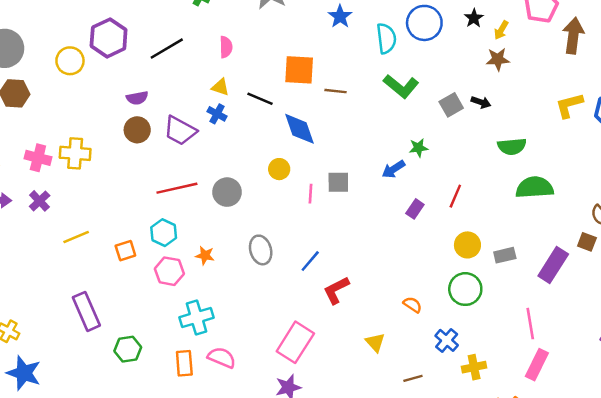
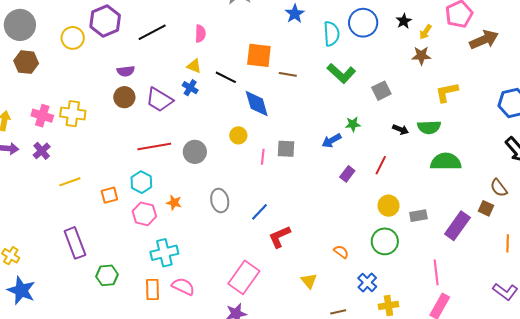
brown arrow: (573, 36) -> (484, 40), turned 56
black arrow: (481, 102) -> (401, 130), moved
yellow L-shape: (569, 105) -> (447, 92), moved

